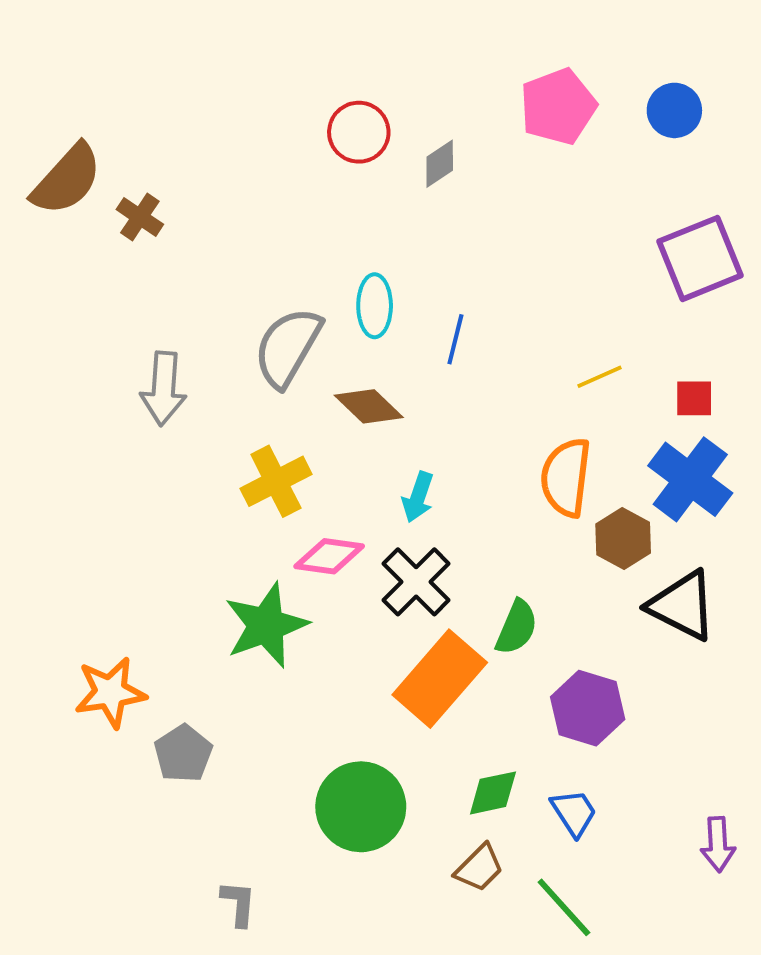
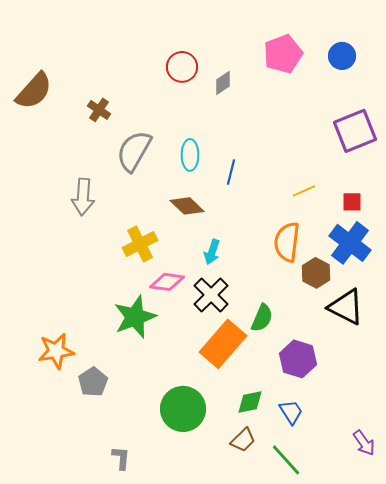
brown cross: (140, 217) -> (99, 110), moved
gray semicircle: (288, 347) -> (134, 151), moved
purple arrow: (718, 844) -> (364, 443), moved, turned -32

